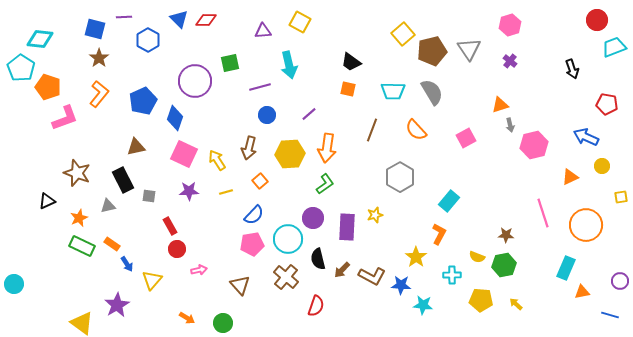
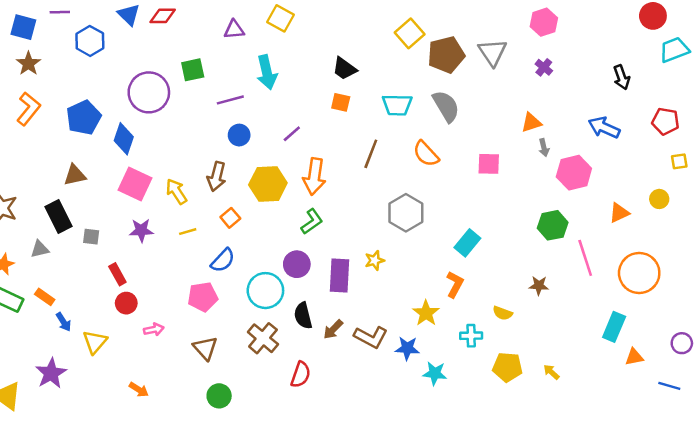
blue arrow: (586, 137) -> (604, 128), moved
pink square: (466, 138) -> (489, 164), turned 30
yellow square: (621, 197) -> (679, 161), moved
pink pentagon: (252, 244) -> (203, 297), moved
green hexagon: (504, 265) -> (553, 225), moved
green circle: (223, 323) -> (219, 396), moved

